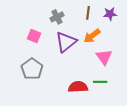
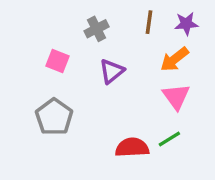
orange arrow: (92, 36) -> (174, 59), moved
purple triangle: (66, 42) -> (112, 71), size x0.7
green line: (100, 82) -> (169, 139), turned -32

